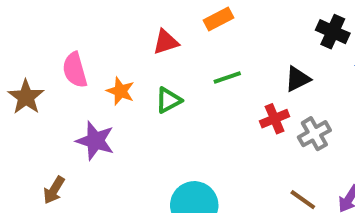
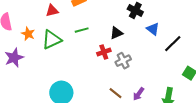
green triangle: (168, 100) -> (52, 40), size x1.5
purple star: (95, 141) -> (14, 58), turned 30

